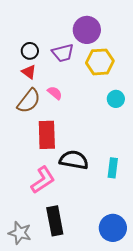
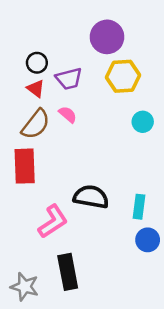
purple trapezoid: (63, 53) -> (69, 79), moved
red rectangle: (47, 135) -> (25, 166), moved
blue circle: (113, 228) -> (148, 240), moved, size x0.7

